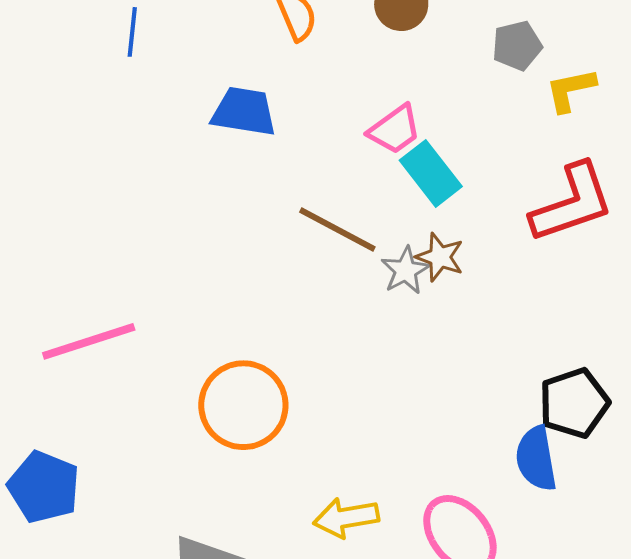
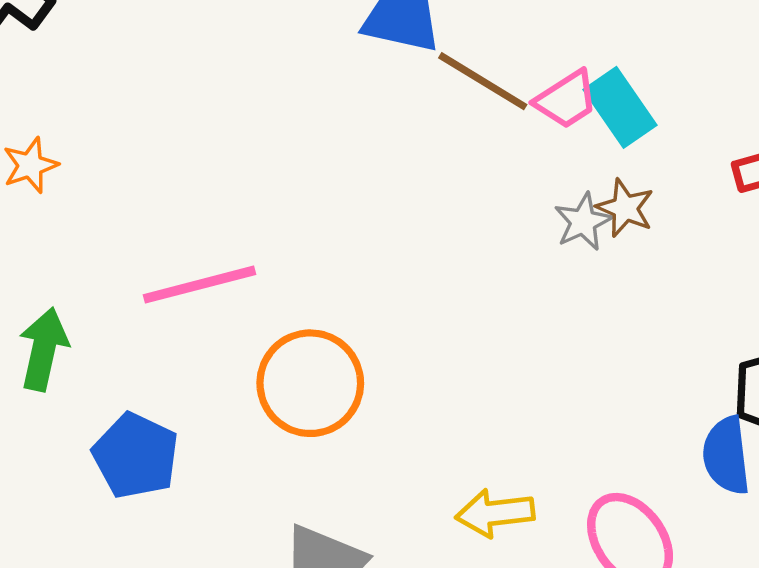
pink trapezoid: (395, 130) -> (566, 99), moved
brown line: (337, 230) -> (483, 81), moved
orange circle: (243, 405) -> (310, 383), moved

